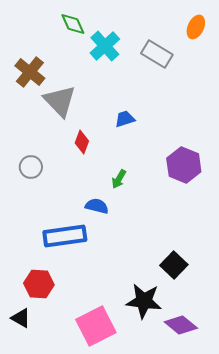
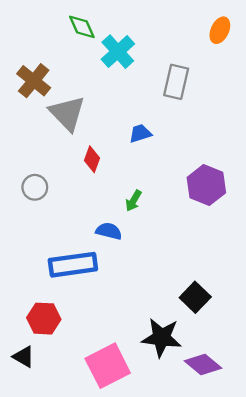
gray rectangle: (157, 54) -> (176, 82), moved, turned 72

